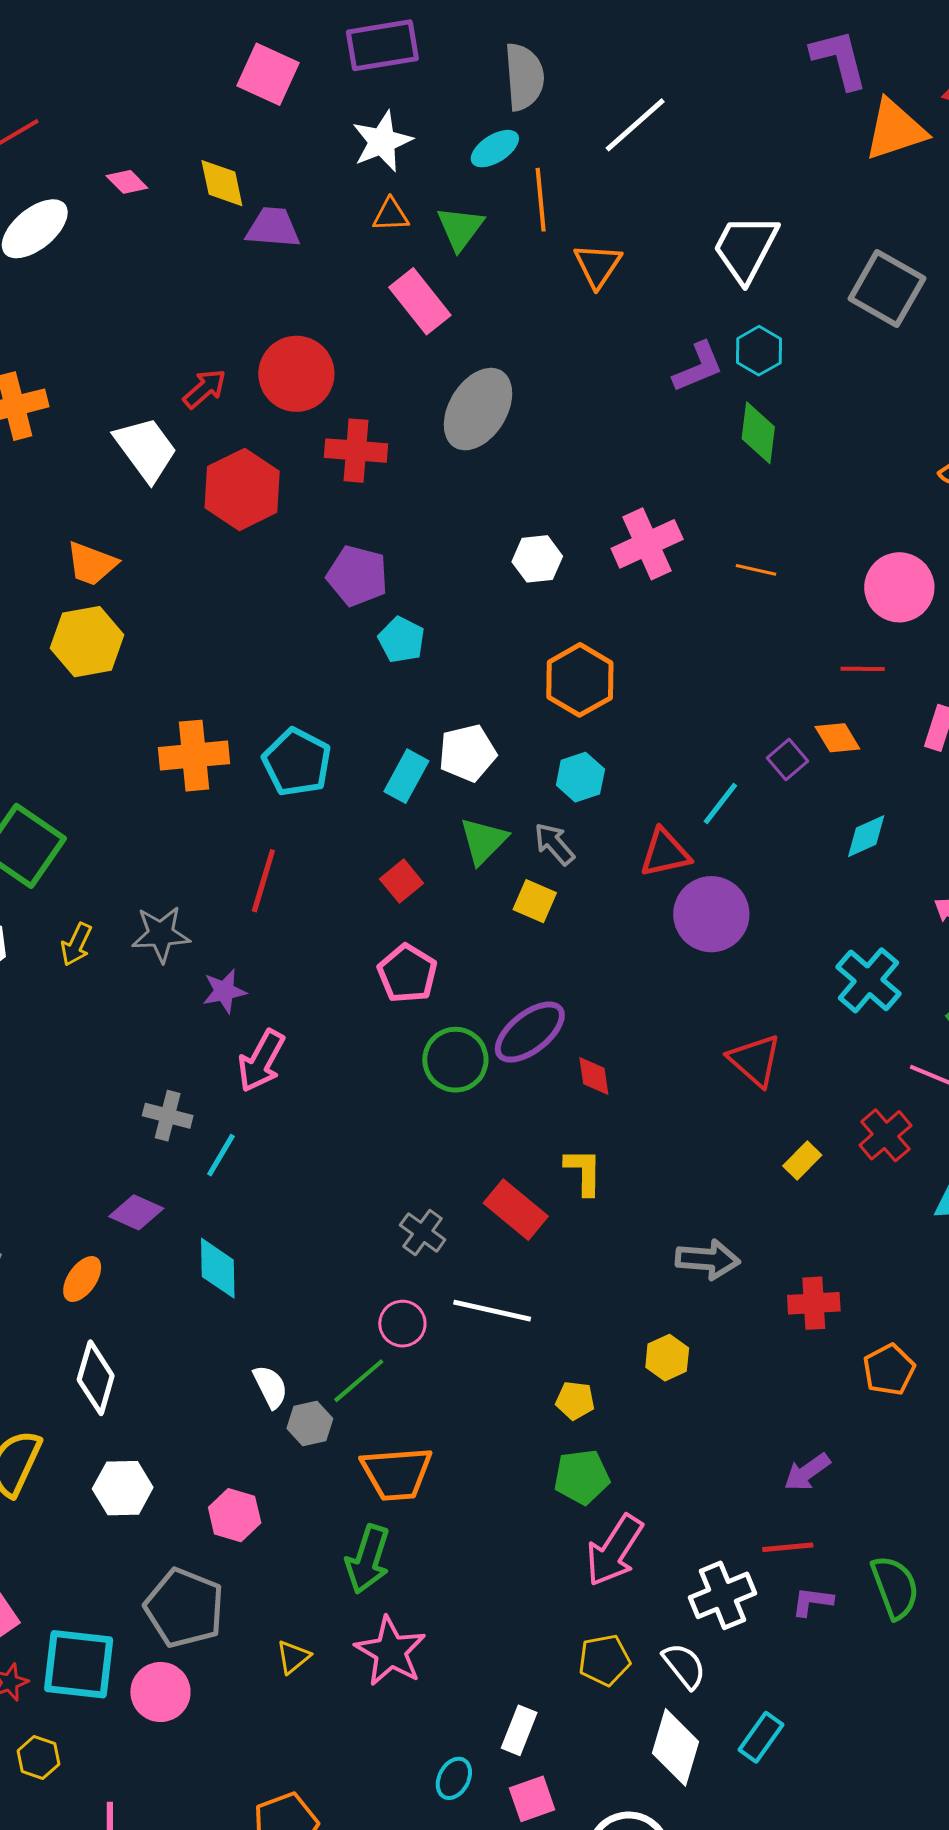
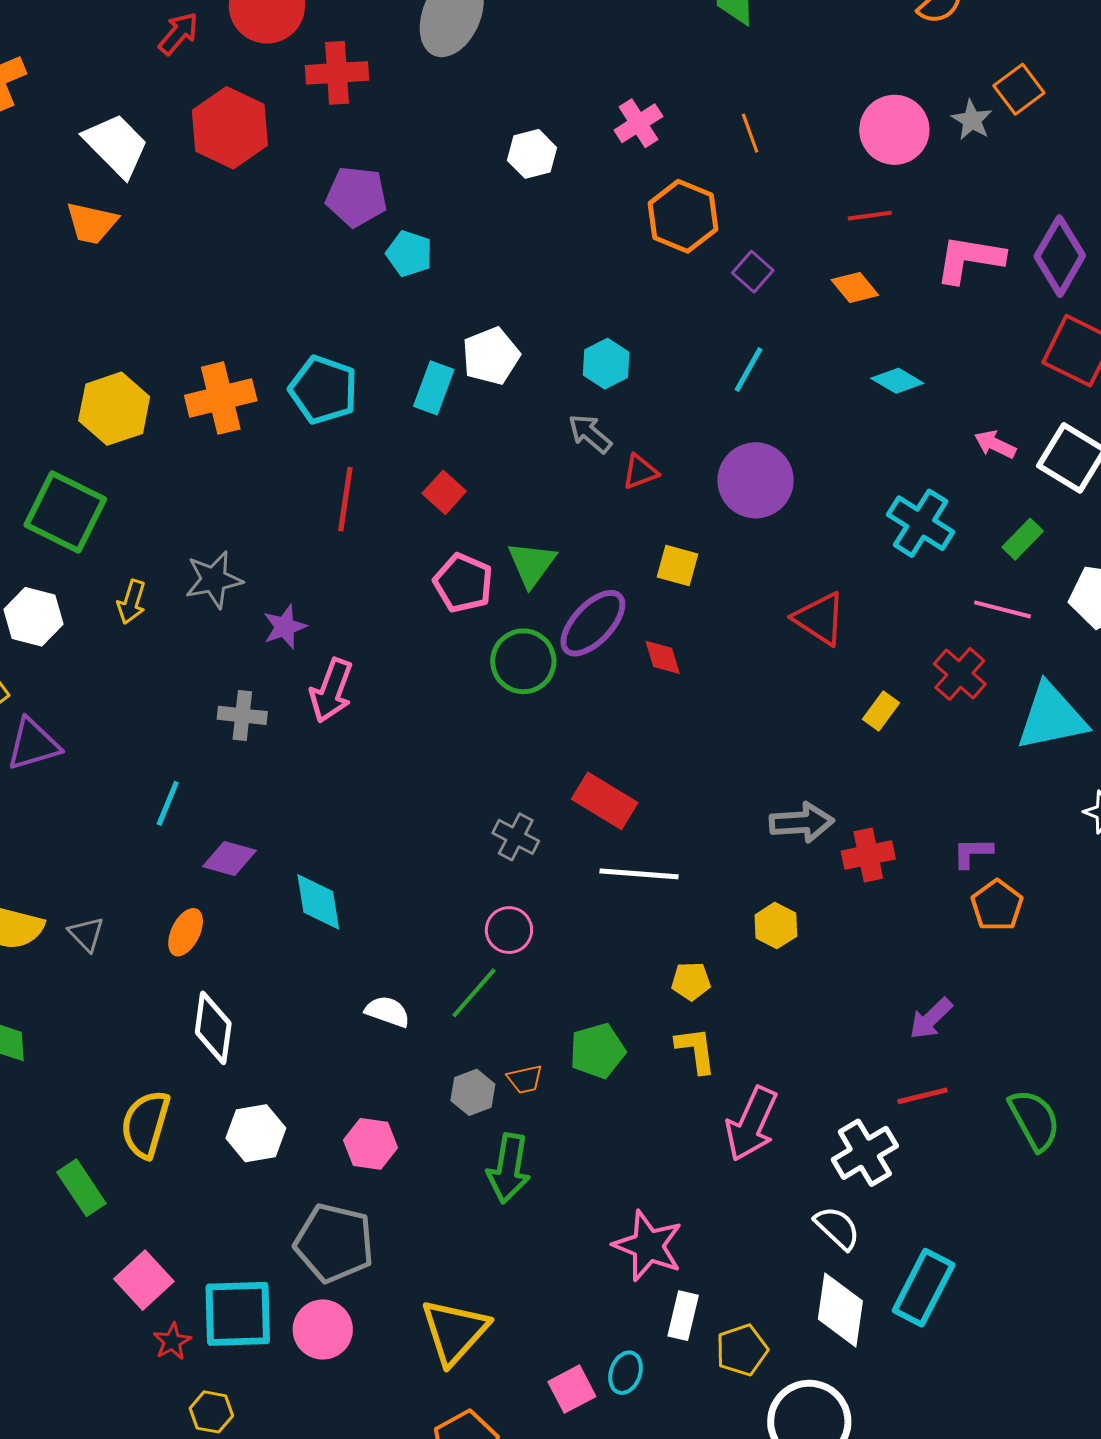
white trapezoid: (146, 449) -> (116, 145), moved
pink cross: (647, 544) -> (638, 123), size x0.7
orange line: (756, 570) -> (750, 133), turned 66
yellow hexagon: (87, 642) -> (114, 409), moved
orange hexagon: (580, 680) -> (683, 216), moved
purple square: (787, 759) -> (753, 272), moved
cyan diamond: (866, 836) -> (897, 381), turned 63
green triangle: (483, 841) -> (532, 564), moved
red triangle: (665, 853) -> (640, 472), moved, size x0.7
red line: (263, 881) -> (345, 499), moved
yellow square: (535, 901) -> (678, 565), moved
gray cross: (168, 1116) -> (242, 715), moved
cyan line: (221, 1155) -> (168, 803), moved
yellow L-shape: (584, 1172) -> (696, 1050), moved
red cross: (814, 1303) -> (868, 855), moved
white line: (492, 1311) -> (639, 874), moved
white semicircle: (270, 1387) -> (387, 1012), turned -36
gray hexagon: (310, 1423) -> (473, 1092), moved
orange trapezoid: (397, 1473) -> (525, 1079), size x0.5
green pentagon: (582, 1477) -> (597, 1051), moved
purple L-shape: (812, 1601) -> (973, 853), moved
pink star: (391, 1651) -> (648, 1246), moved
yellow triangle: (293, 1657) -> (455, 1331), moved, size x2.0
yellow pentagon: (604, 1660) -> (742, 1350), moved
cyan rectangle: (761, 1737) -> (924, 1288), size x1.5
pink square: (532, 1799) -> (572, 1389), moved

